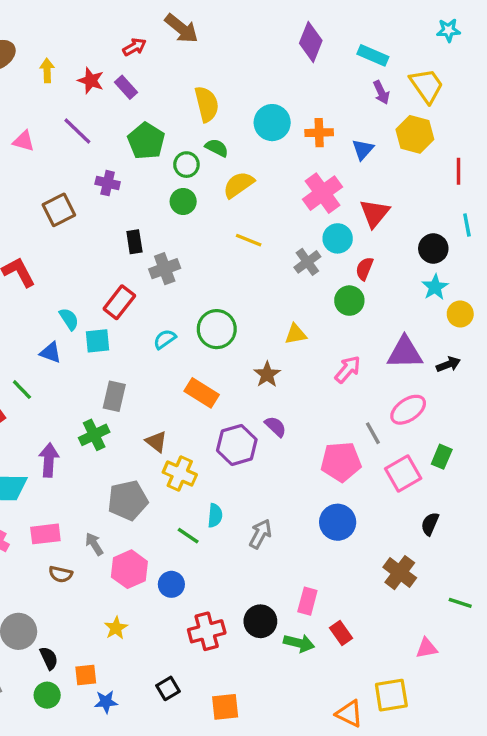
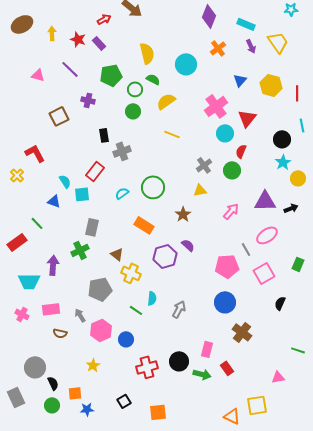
orange cross: (319, 133) -> (218, 48), moved, turned -35
yellow hexagon: (415, 134) -> (271, 85), moved
green pentagon: (146, 141) -> (111, 75), turned 30
gray cross: (307, 262) -> (204, 165), moved
green rectangle: (442, 457) -> (298, 264), moved
brown cross: (400, 573) -> (242, 332), moved

